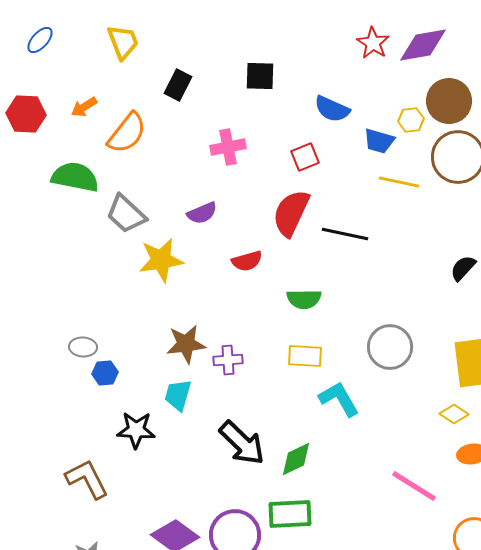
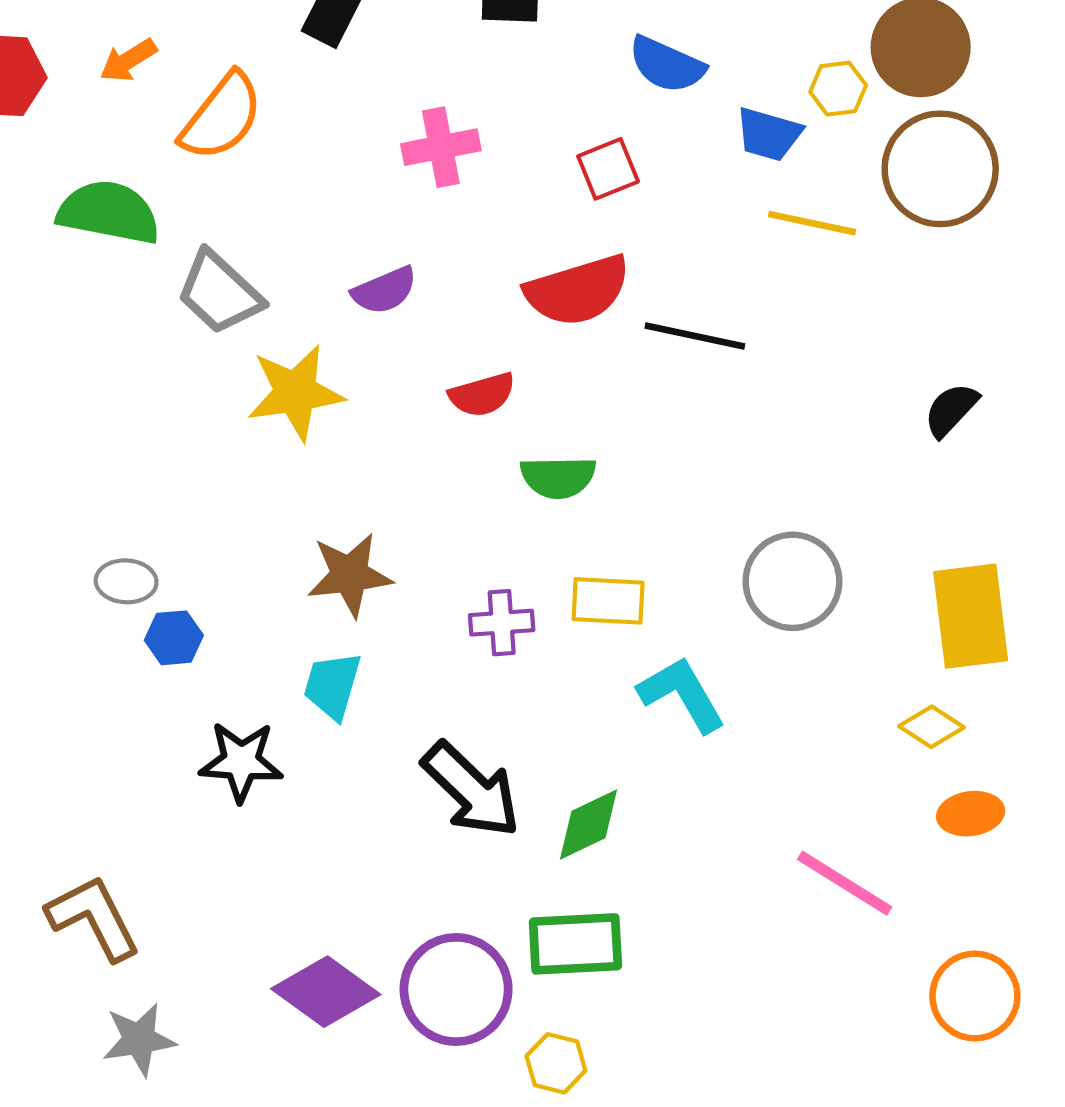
red semicircle: (291, 213) -> (578, 290), turned -132
green semicircle: (304, 299) -> (558, 477), moved
purple cross: (228, 360) -> (502, 623), moved
brown L-shape: (87, 479) -> (94, 918), moved

